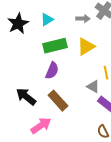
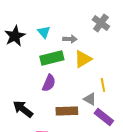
gray arrow: (83, 19) -> (70, 39), moved
cyan triangle: (47, 20) -> (44, 32), turned -40
brown rectangle: (58, 101) -> (67, 111), moved, turned -50

